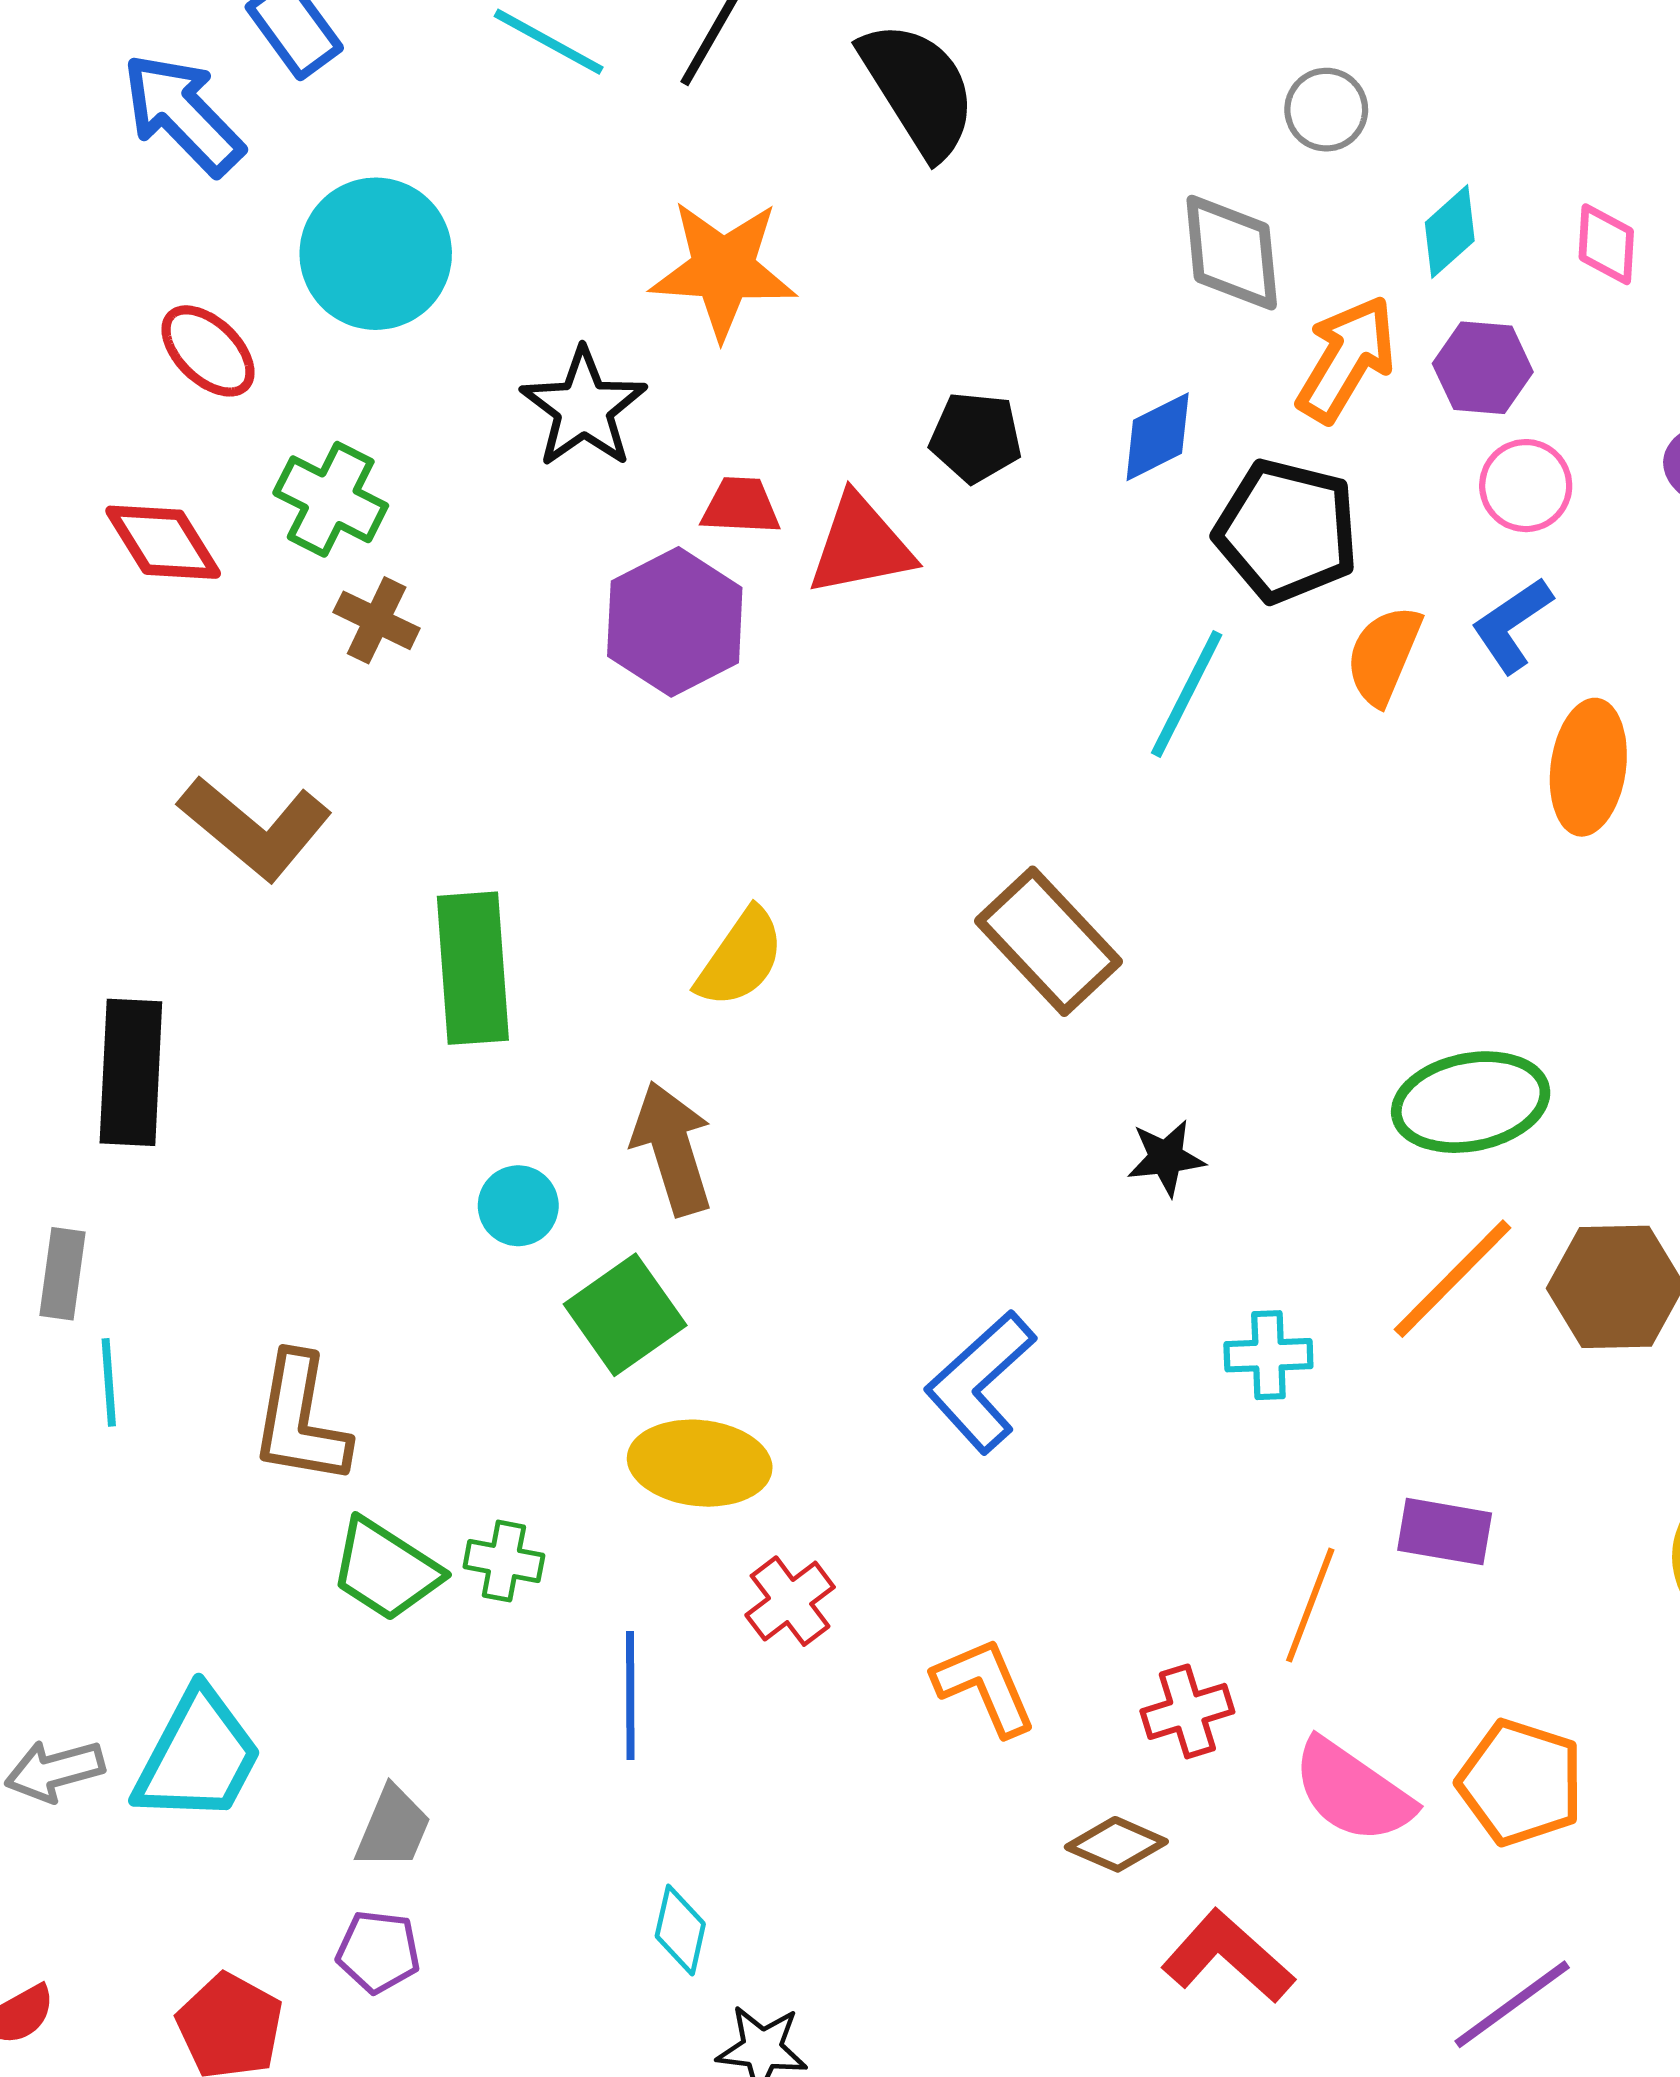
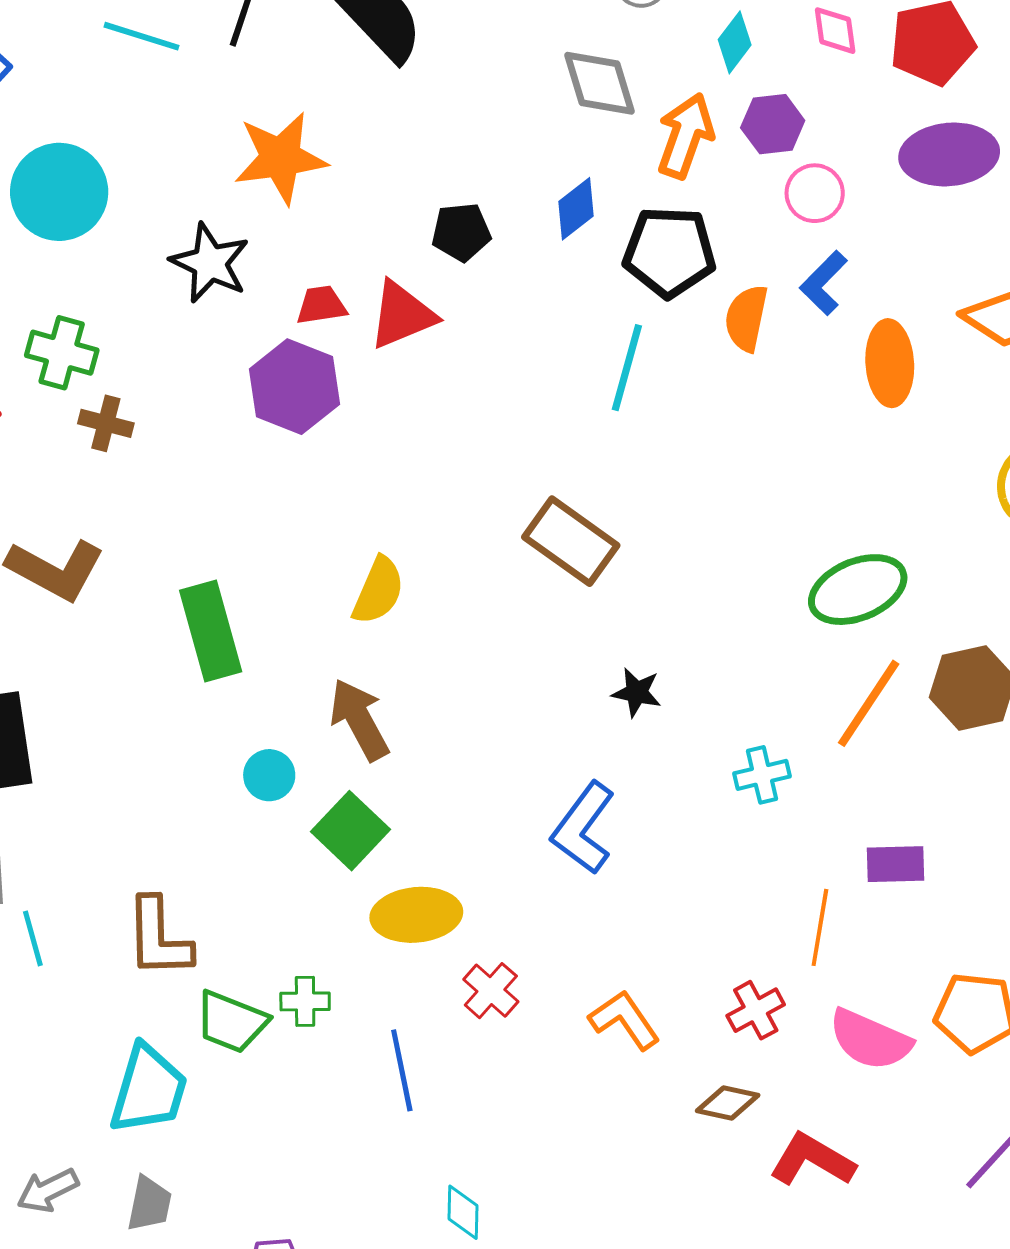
black star: (1166, 1158) -> (637, 692), moved, turned 30
cyan trapezoid: (198, 1756) -> (148, 1089), moved
gray trapezoid: (393, 1828) -> (149, 1204), moved

